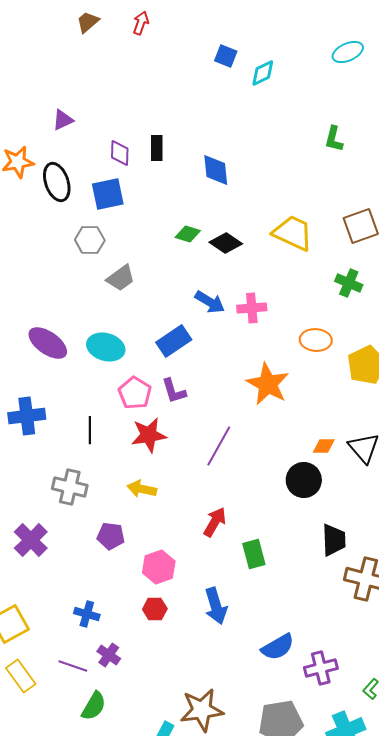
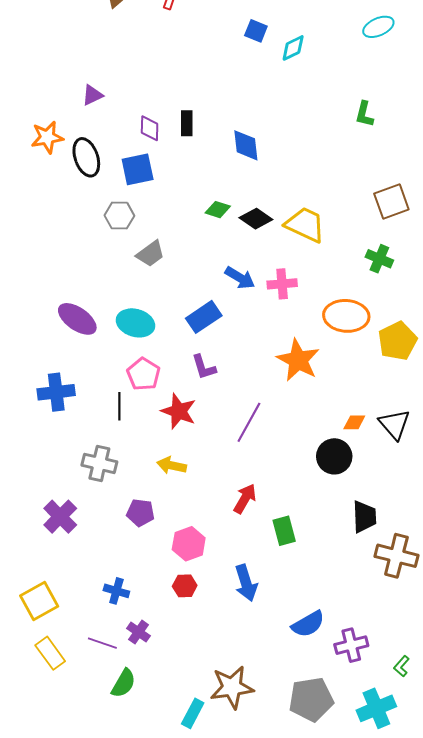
yellow trapezoid: (293, 233) -> (305, 225), moved
orange ellipse: (316, 340) -> (346, 316), size x1.4
pink pentagon: (135, 393) -> (144, 374), moved
red star: (149, 435) -> (179, 411), turned 30

